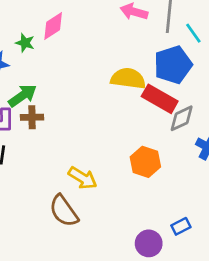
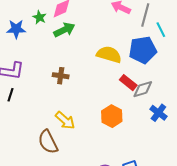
green arrow: (22, 96) -> (64, 30), moved
red rectangle: (160, 99) -> (128, 83), moved, size x0.7
brown cross: (32, 117) -> (61, 76), moved

